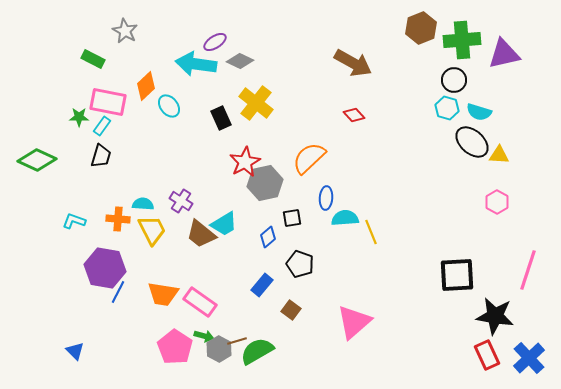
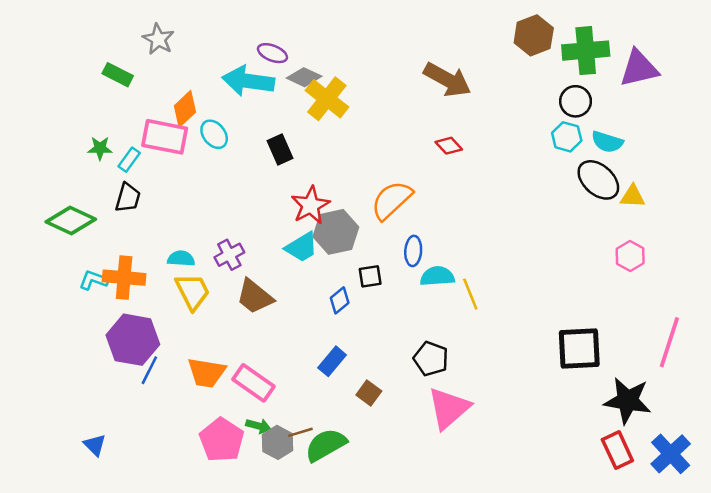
purple ellipse: (215, 42) -> (272, 53), turned 55
pink rectangle: (108, 102) -> (165, 137), moved
yellow cross: (256, 103) -> (327, 99), moved
green diamond: (37, 160) -> (71, 221), moved
purple cross: (181, 201) -> (229, 255), turned 30
orange cross: (118, 219) -> (124, 278), moved, size x1.4
cyan trapezoid: (224, 224) -> (302, 247), moved
black pentagon: (300, 264) -> (431, 359), moved

